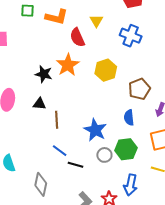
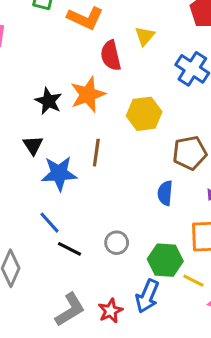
black triangle: (39, 104) -> (33, 145), turned 40
brown line: (57, 120) -> (96, 153), moved
blue star: (95, 130) -> (59, 173), moved, turned 30
green hexagon: (126, 149) -> (165, 260), moved

